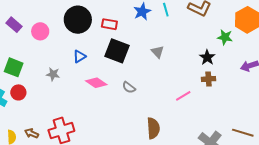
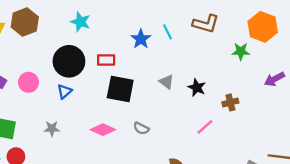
blue triangle: (79, 56) -> (64, 91), moved
black star: (207, 57) -> (197, 88), moved

